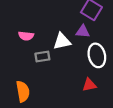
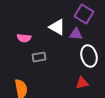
white triangle: (62, 41) -> (57, 27), moved, turned 42

